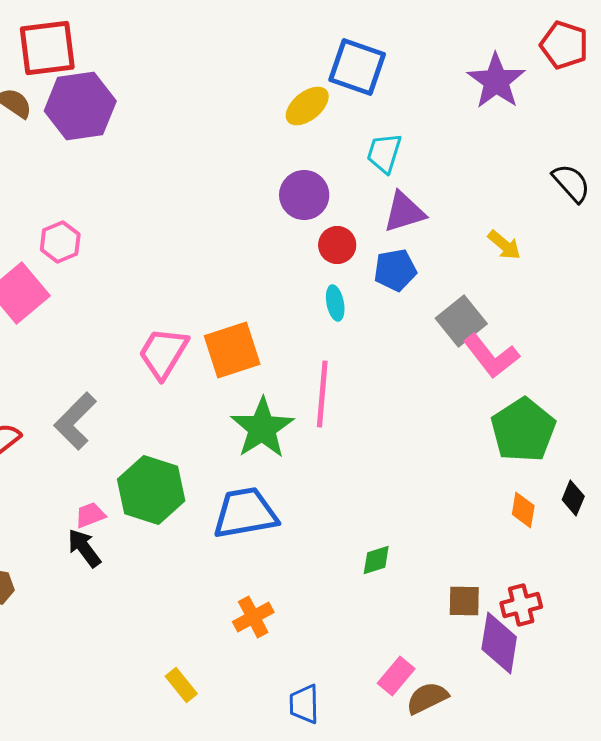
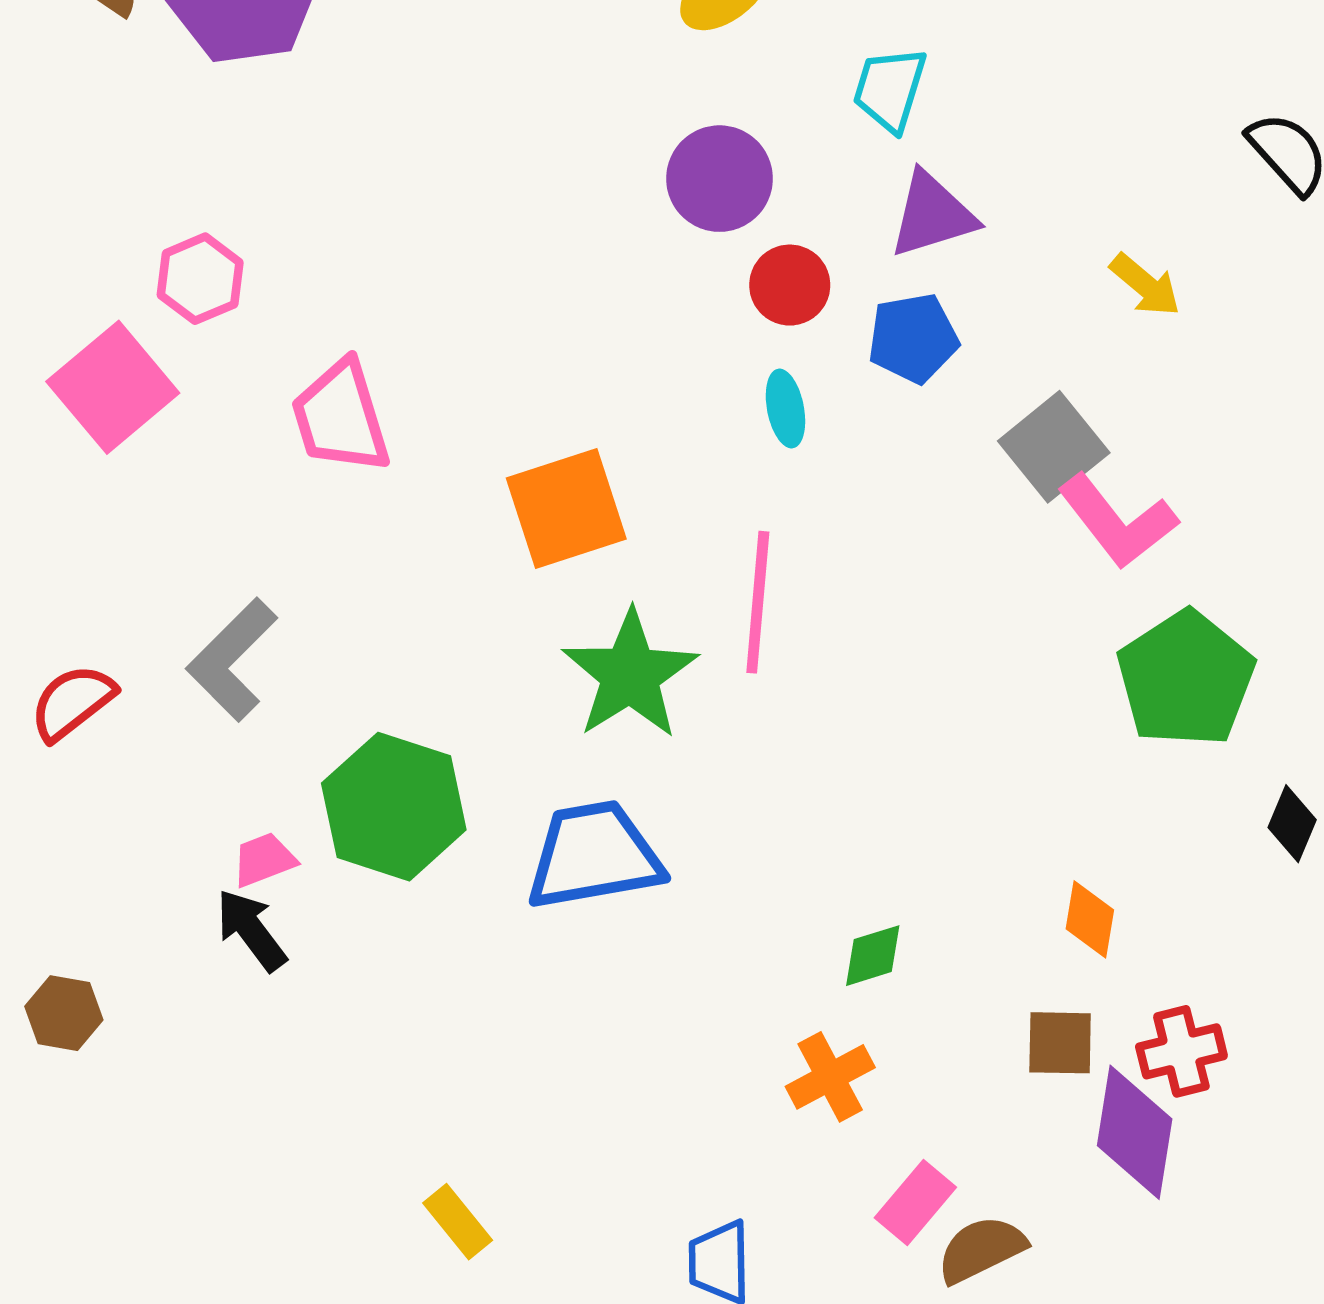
pink trapezoid: (163, 353) -> (341, 417), moved, turned -48
orange diamond: (523, 510) -> (1090, 919), moved
orange cross: (253, 617) -> (830, 1077), moved

